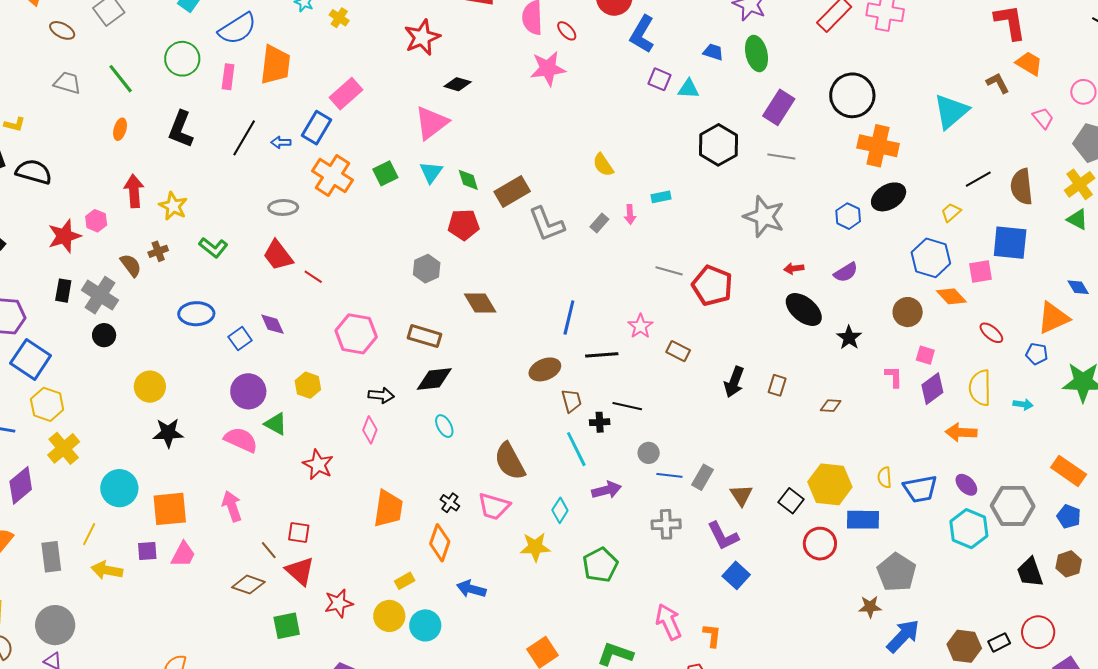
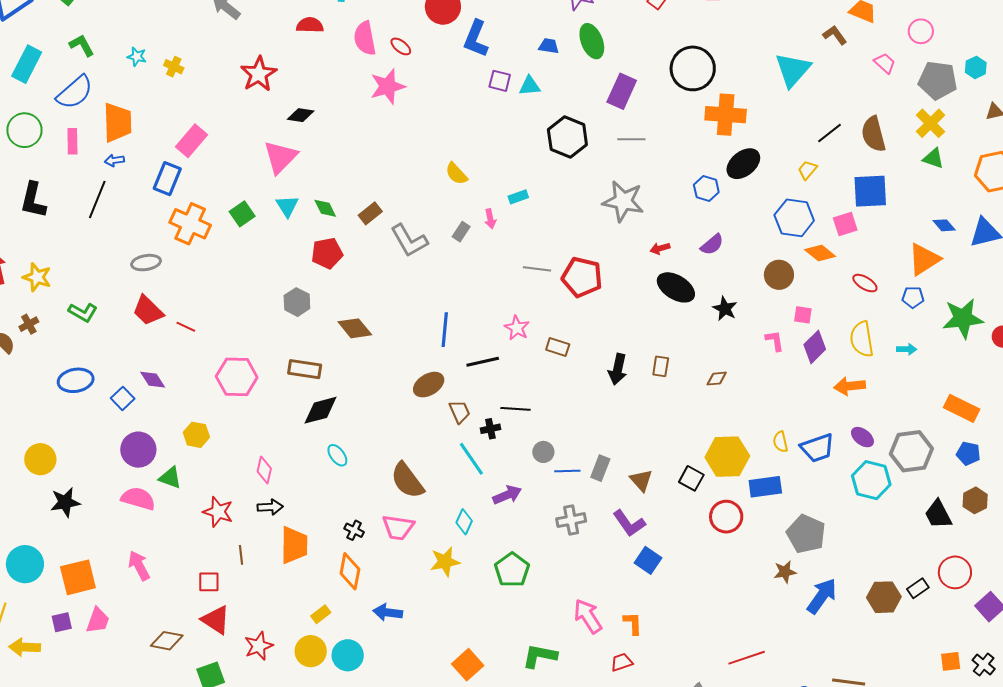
blue arrow: (281, 142) -> (114, 160), moved
brown rectangle: (512, 192) -> (370, 213), size x0.7
black arrow: (381, 395) -> (270, 507), moved
brown line: (269, 550) -> (241, 555), moved, turned 42

